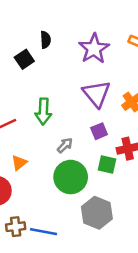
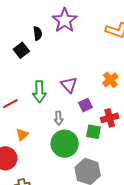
purple star: (94, 49) -> (65, 20), moved
purple triangle: (97, 94) -> (69, 85), moved, size x0.7
gray arrow: (65, 145) -> (58, 118), turned 136

